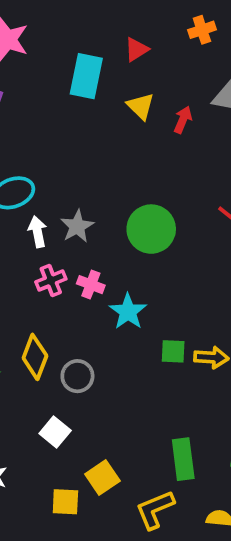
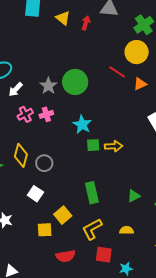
gray star: (77, 226) -> (48, 86), moved
white arrow: (38, 232) -> (16, 89), turned -119
pink cross: (91, 285) -> (46, 114), turned -32
cyan star: (128, 312) -> (82, 124), moved
green rectangle: (183, 459) -> (92, 193), moved

